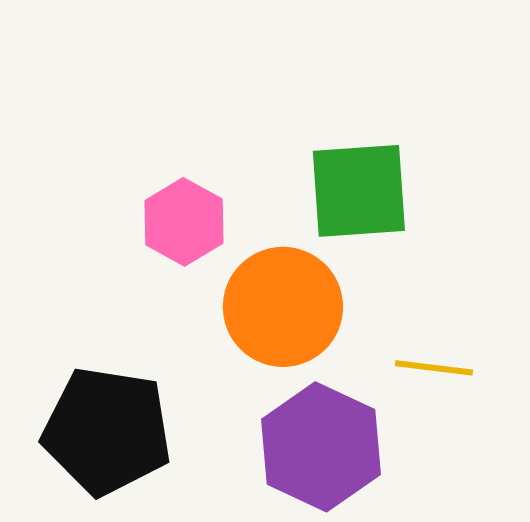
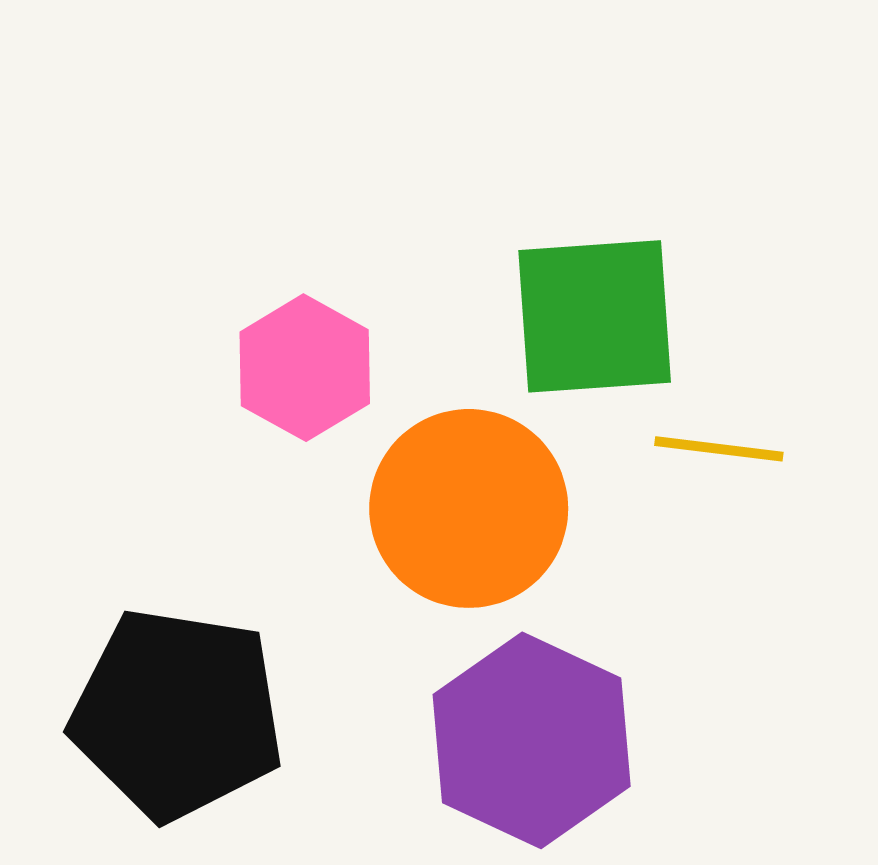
yellow line: (434, 368) -> (719, 449), moved

